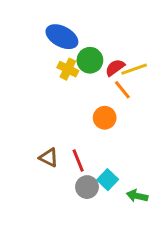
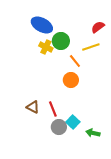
red semicircle: (115, 68) -> (98, 27), moved
orange line: (122, 90) -> (75, 61), moved

